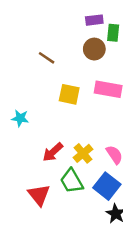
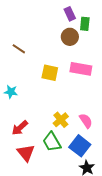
purple rectangle: (94, 20) -> (70, 14), turned 72
brown line: (47, 58) -> (19, 49), moved
red arrow: (53, 152) -> (20, 128), moved

